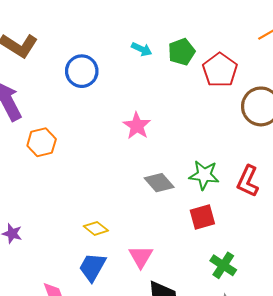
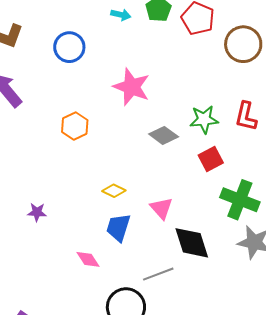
pink star: (137, 126) -> (132, 87), size x1.4
orange hexagon: (42, 142) -> (75, 126), moved
green cross: (223, 265) -> (240, 200), size x1.5

